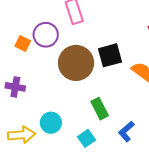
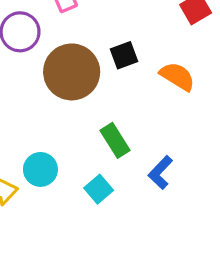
black square: (110, 55) -> (124, 55), size x0.7

